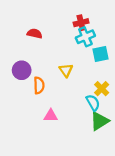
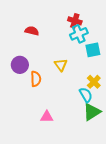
red cross: (81, 23) -> (75, 21), turned 32
pink triangle: (51, 116) -> (47, 117), moved

